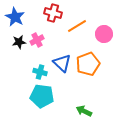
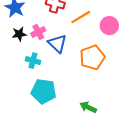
blue triangle: (62, 63) -> (57, 44), moved
cyan cross: (40, 72) -> (33, 61), moved

